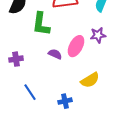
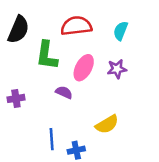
pink ellipse: (76, 46) -> (84, 68), moved
blue line: (30, 92) -> (52, 139), moved, turned 30

